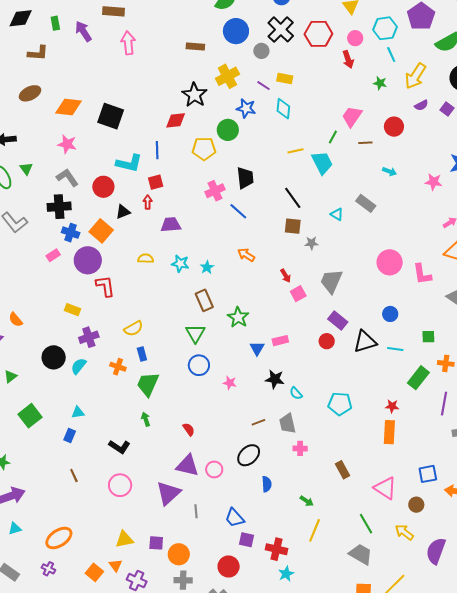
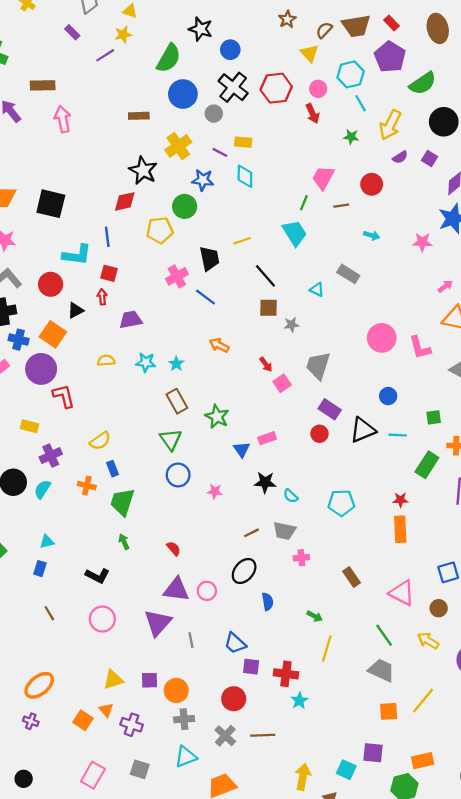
yellow line: (296, 151) -> (242, 241), moved
red square: (156, 182) -> (109, 273), turned 35
gray trapezoid: (288, 423) -> (284, 531), turned -60

